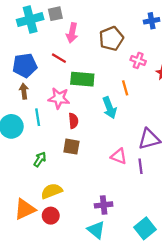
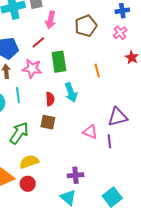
red line: (59, 58) -> (38, 42), turned -72
pink cross: (138, 60) -> (120, 33), moved, turned 32
green rectangle: (82, 79) -> (59, 62), turned 75
pink star: (59, 98) -> (32, 69), moved
cyan arrow: (109, 108) -> (71, 92), moved
green arrow: (40, 159) -> (19, 133), size x1.6

